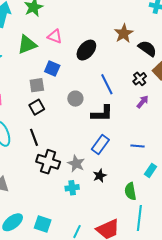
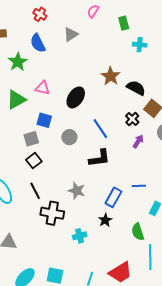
gray circle: (75, 99) -> (69, 137), moved
blue rectangle: (100, 145) -> (113, 197), moved
gray star: (76, 164) -> (77, 191), moved

